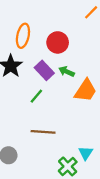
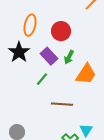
green arrow: (67, 72) -> (69, 57), turned -88
brown line: (43, 132) -> (62, 104), moved

